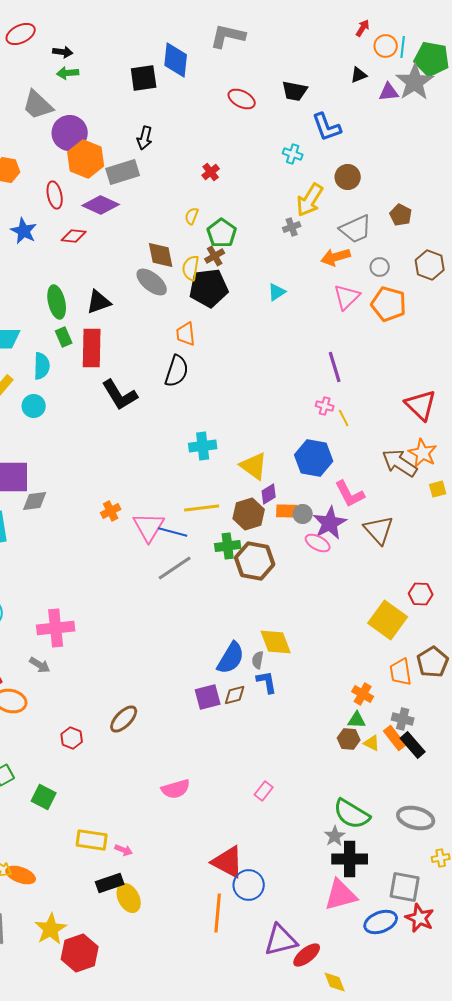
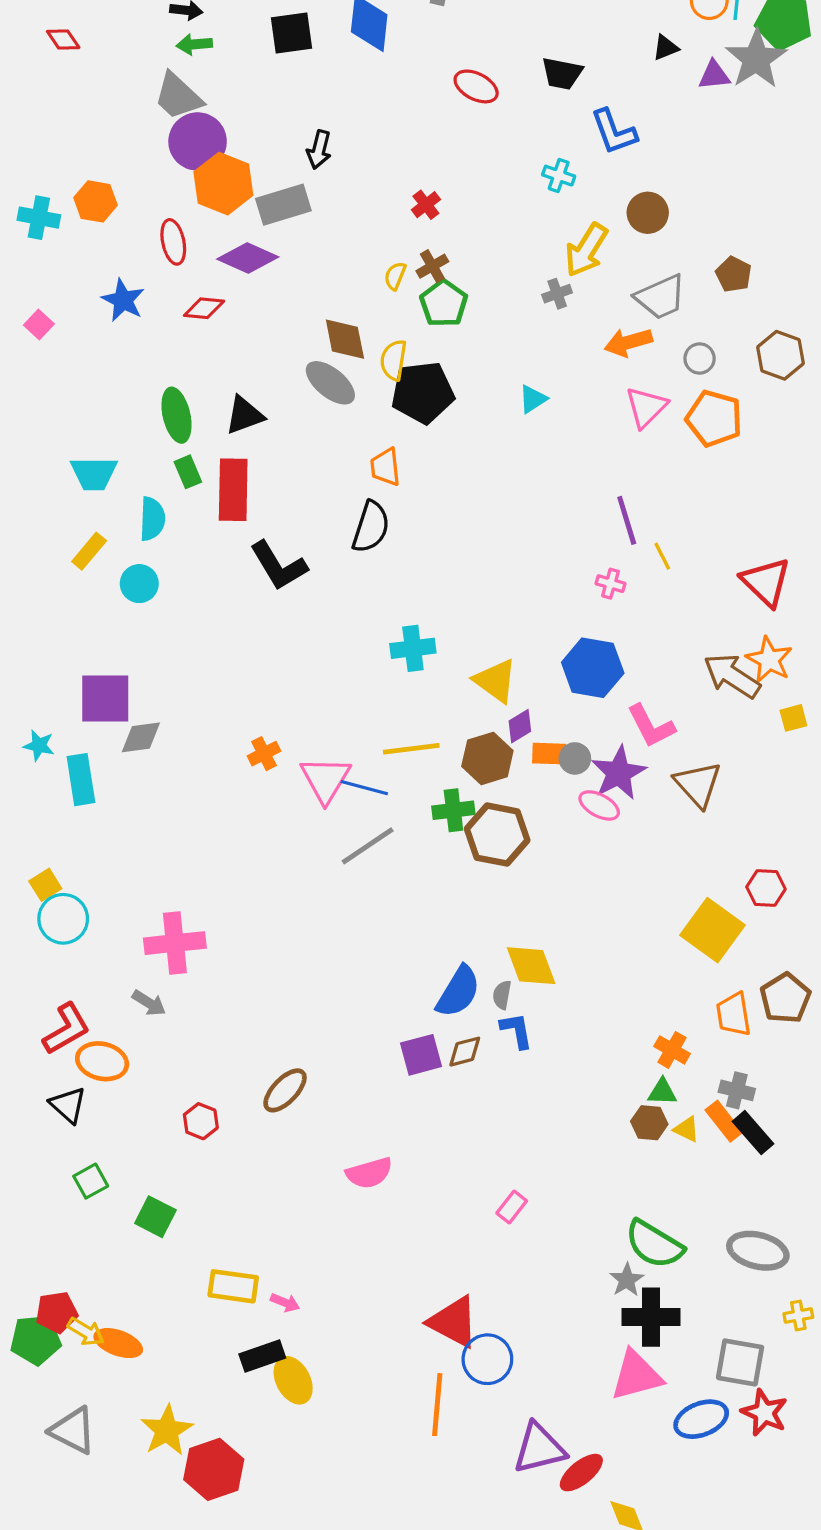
black square: (144, 78) -> (291, 33), moved
gray trapezoid: (38, 105) -> (178, 96), moved
brown cross: (215, 256) -> (432, 266), moved
yellow line: (344, 418) -> (662, 556), moved
pink semicircle: (176, 789) -> (369, 1173), moved

